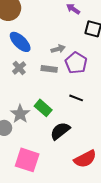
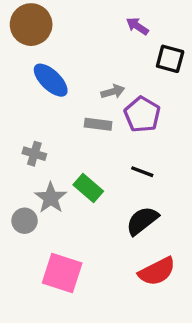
gray cross: (19, 68) -> (34, 154), moved, turned -32
black semicircle: (60, 131) -> (142, 221), moved

